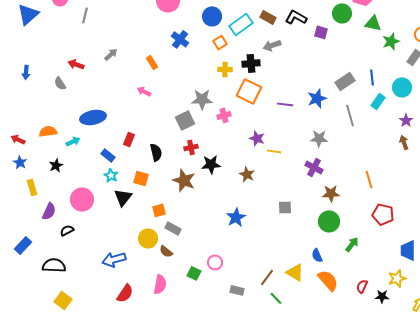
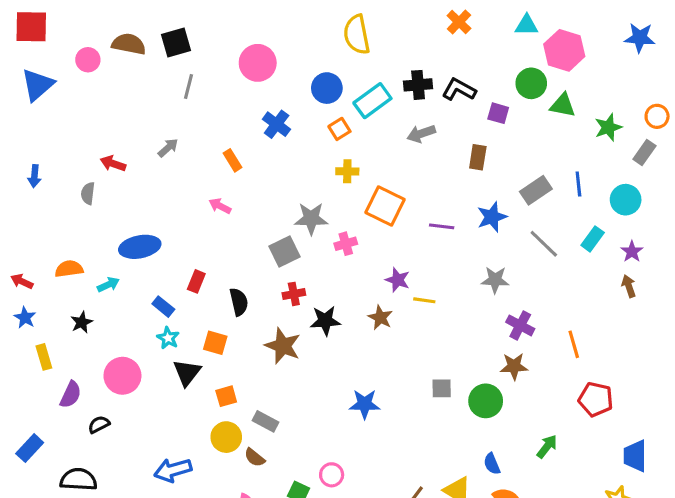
gray line: (85, 15) -> (189, 86), moved
brown rectangle: (268, 17) -> (478, 157), moved, turned 70
green triangle: (373, 23) -> (563, 105), moved
black cross: (251, 63) -> (418, 85), moved
gray semicircle: (60, 83) -> (88, 193), turned 40
cyan rectangle: (378, 101) -> (593, 239), moved
gray line: (350, 115) -> (544, 244), turned -30
purple cross: (314, 167) -> (520, 325), moved
brown star: (247, 174) -> (380, 318), moved
orange square: (159, 210) -> (226, 396), moved
blue star: (236, 217) -> (365, 404), turned 30
green circle: (329, 221) -> (486, 401), moved

